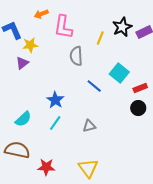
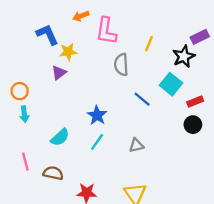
black star: (122, 27) -> (184, 56), moved
brown semicircle: (17, 150) -> (53, 173), size x0.7

